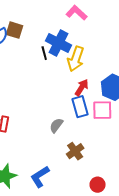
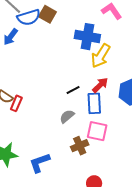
blue cross: (59, 43) -> (87, 37), turned -30
black line: (44, 53) -> (73, 90), moved, turned 64
pink square: (102, 110) -> (97, 131), moved

